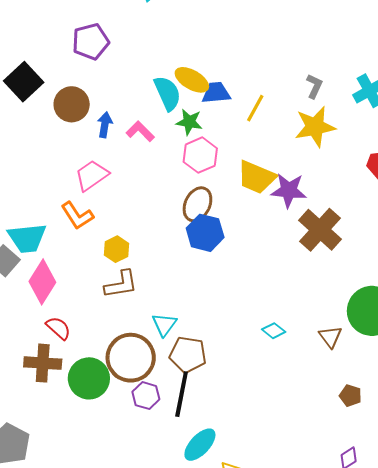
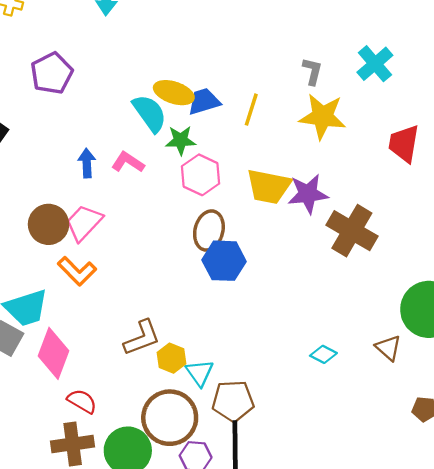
brown circle: (72, 104) -> (48, 224), moved
yellow star: (315, 127) -> (323, 116), turned 30
yellow hexagon: (116, 249) -> (171, 358), moved

